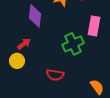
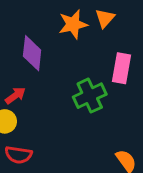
red semicircle: (55, 75) -> (18, 155), moved

